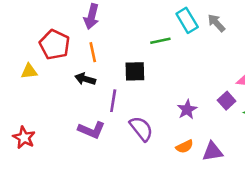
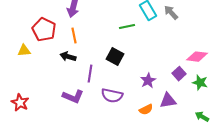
black square: (135, 71) -> (115, 57), moved, turned 30
purple semicircle: (141, 129) -> (112, 96), turned 140
purple triangle: (213, 152) -> (168, 101), moved

